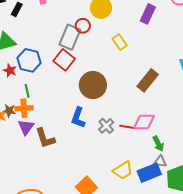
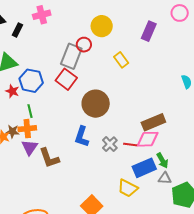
brown rectangle: (148, 80) -> (153, 122), moved, turned 30
yellow trapezoid: (123, 170) -> (128, 188), turned 60
blue rectangle: (149, 173) -> (144, 168), moved

